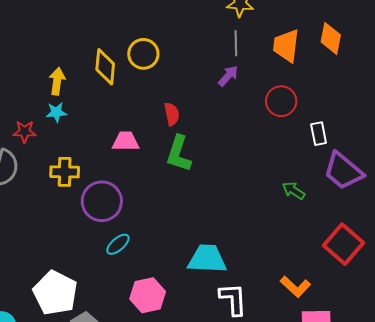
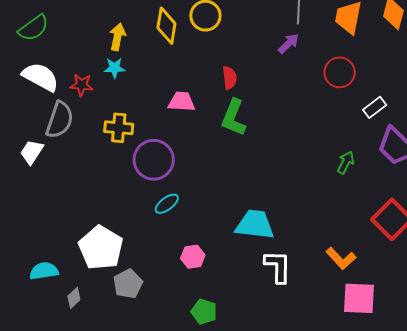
white rectangle: (319, 134) -> (375, 107), turned 60
green arrow: (294, 191) -> (346, 162), turned 80
pink hexagon: (148, 295) -> (193, 257), size x0.7

